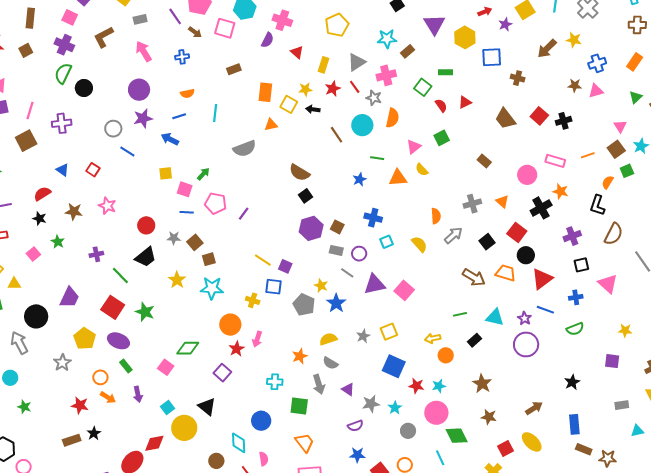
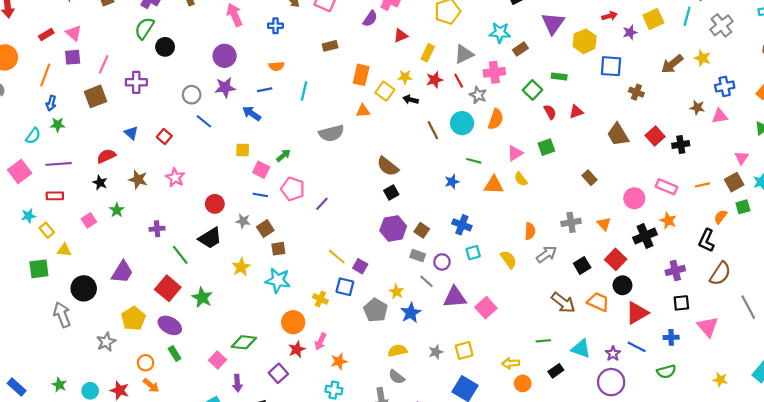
red triangle: (297, 52) -> (401, 36), turned 48
orange star: (300, 356) -> (339, 361), moved
cyan circle: (10, 378) -> (90, 391), moved
purple arrow: (138, 394) -> (237, 383), moved

